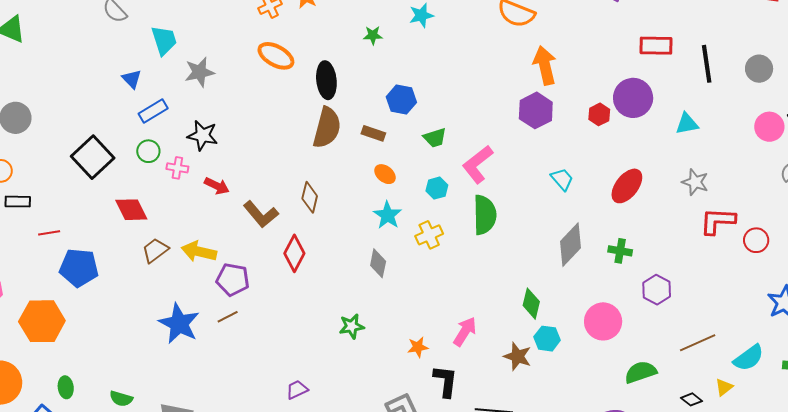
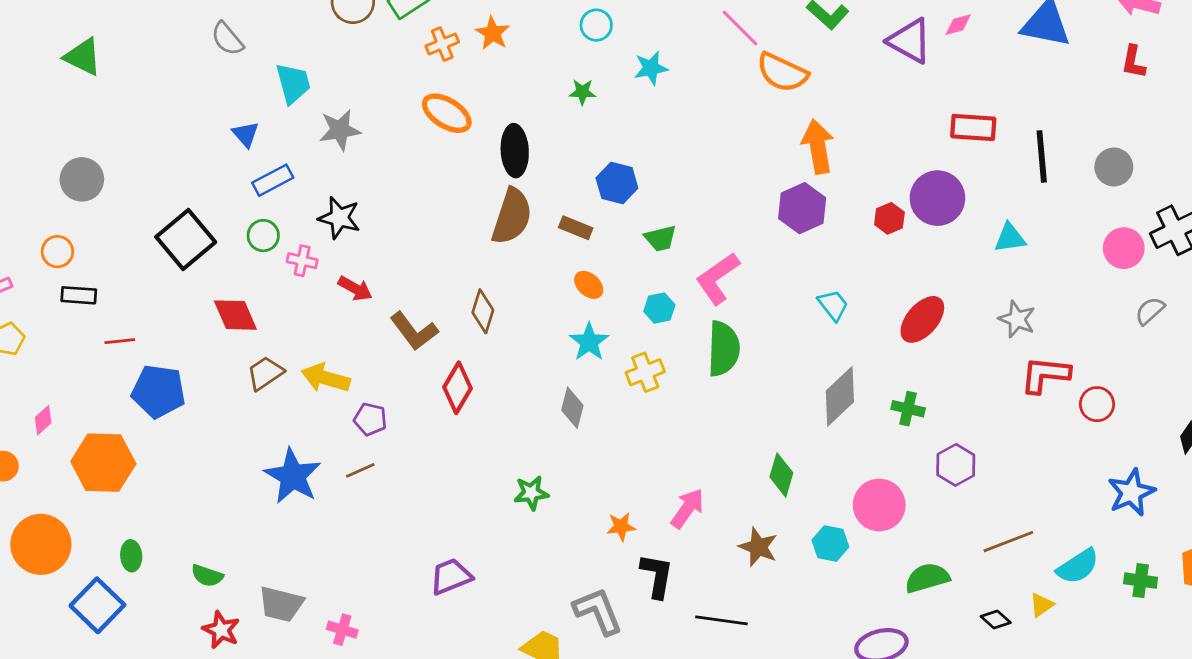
purple pentagon: (233, 279) -> (370, 419), size x0.7
cyan hexagon: (547, 339) -> (830, 544), moved
purple trapezoid: (297, 390) -> (451, 576), size x1.4

